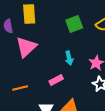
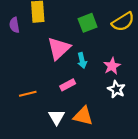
pink triangle: (26, 47) -> (59, 48), moved

